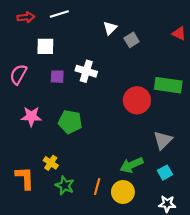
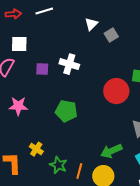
white square: (45, 46) -> (19, 44), moved
green pentagon: (70, 122) -> (66, 111), moved
green star: (65, 185) -> (58, 165), moved

